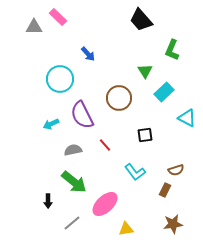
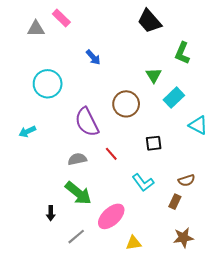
cyan circle: (60, 79) -> (48, 84), moved
cyan arrow: (51, 124) -> (27, 132), moved

